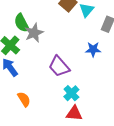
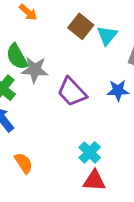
gray star: (34, 33) -> (35, 70), turned 30
purple trapezoid: (59, 66) -> (72, 92), moved

